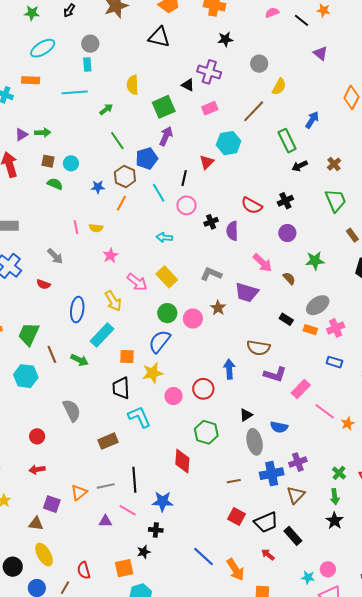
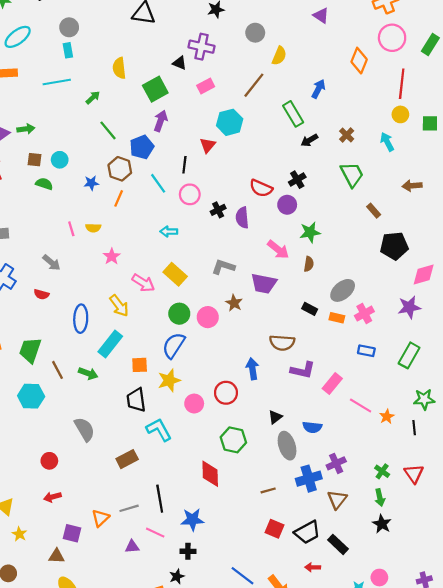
purple circle: (287, 233) -> (287, 205), moved
green star: (315, 261) -> (310, 232), moved
brown semicircle: (289, 278) -> (309, 264), turned 56
red arrow: (268, 555) -> (313, 567), turned -32

